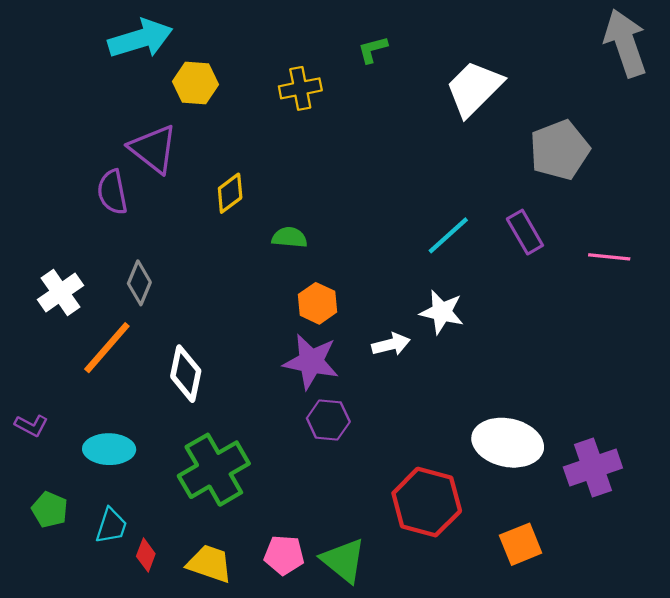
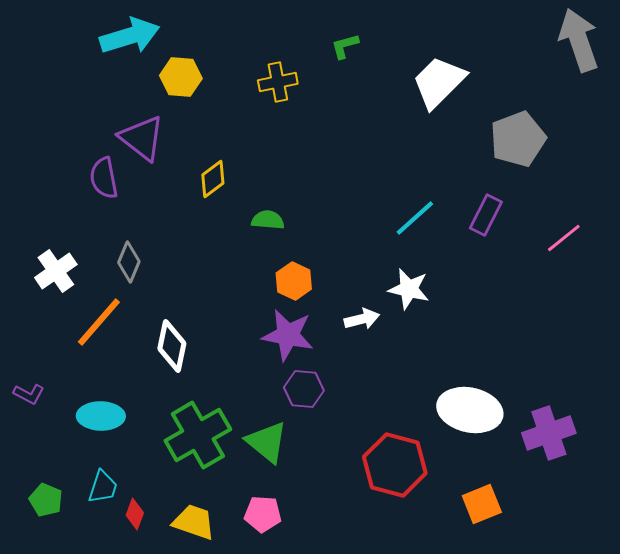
purple rectangle: (525, 232) -> (486, 215), turned 57
pink line: (609, 257) -> (564, 238), turned -45
green pentagon: (50, 510) -> (46, 500), moved
green triangle: (343, 560) -> (267, 442), moved

